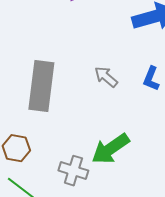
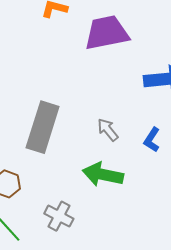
green arrow: (110, 149) -> (103, 175), moved, turned 36

